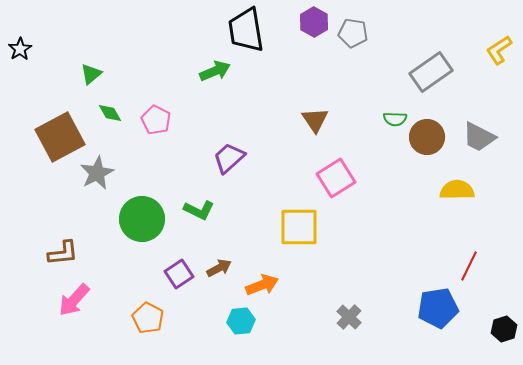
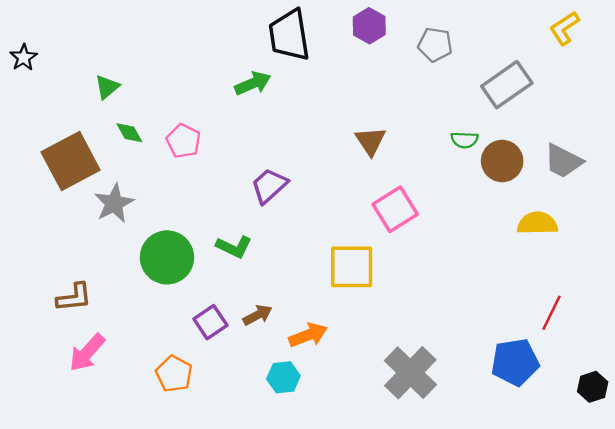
gray pentagon: (353, 33) -> (435, 45), moved
yellow L-shape: (499, 50) -> (564, 28), moved
gray cross: (349, 317) -> (410, 373), size x1.8

